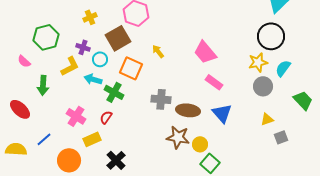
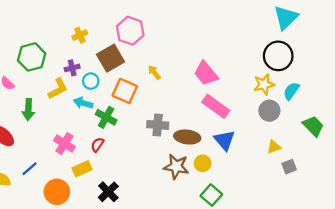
purple cross: (83, 47) -> (72, 68), turned -32
pink rectangle: (214, 82) -> (216, 106), size x1.4
yellow circle: (200, 144) -> (203, 163), moved

